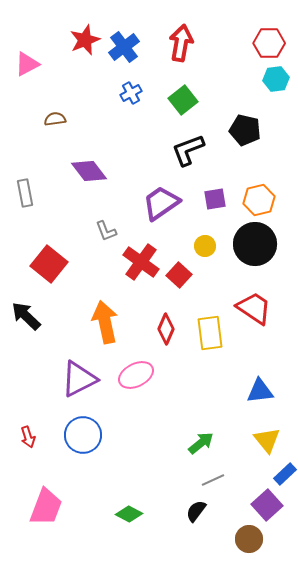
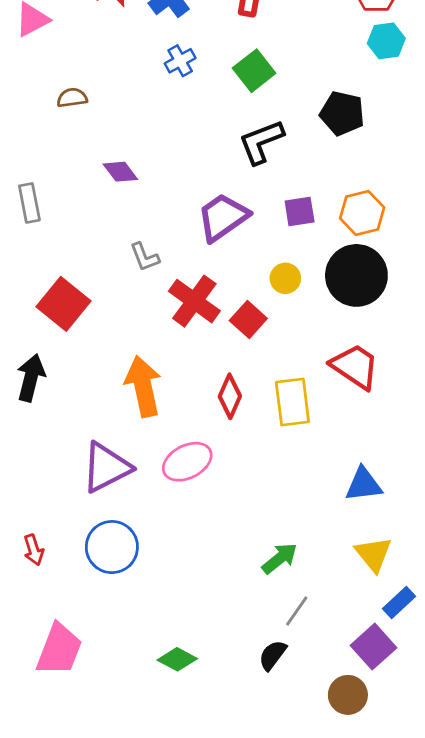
purple diamond: (89, 171) -> (120, 172), size x0.7
black arrow: (26, 316) -> (31, 378), turned 60
gray line: (213, 480) -> (297, 611), turned -30

